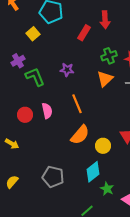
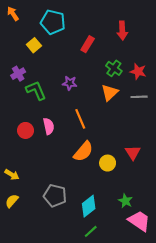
red arrow: (105, 20) -> (122, 31), moved
green cross: (109, 56) -> (114, 68), turned -35
yellow arrow: (12, 144) -> (12, 175), moved
cyan diamond: (93, 172) -> (89, 206), moved
green star: (107, 189) -> (125, 201), moved

